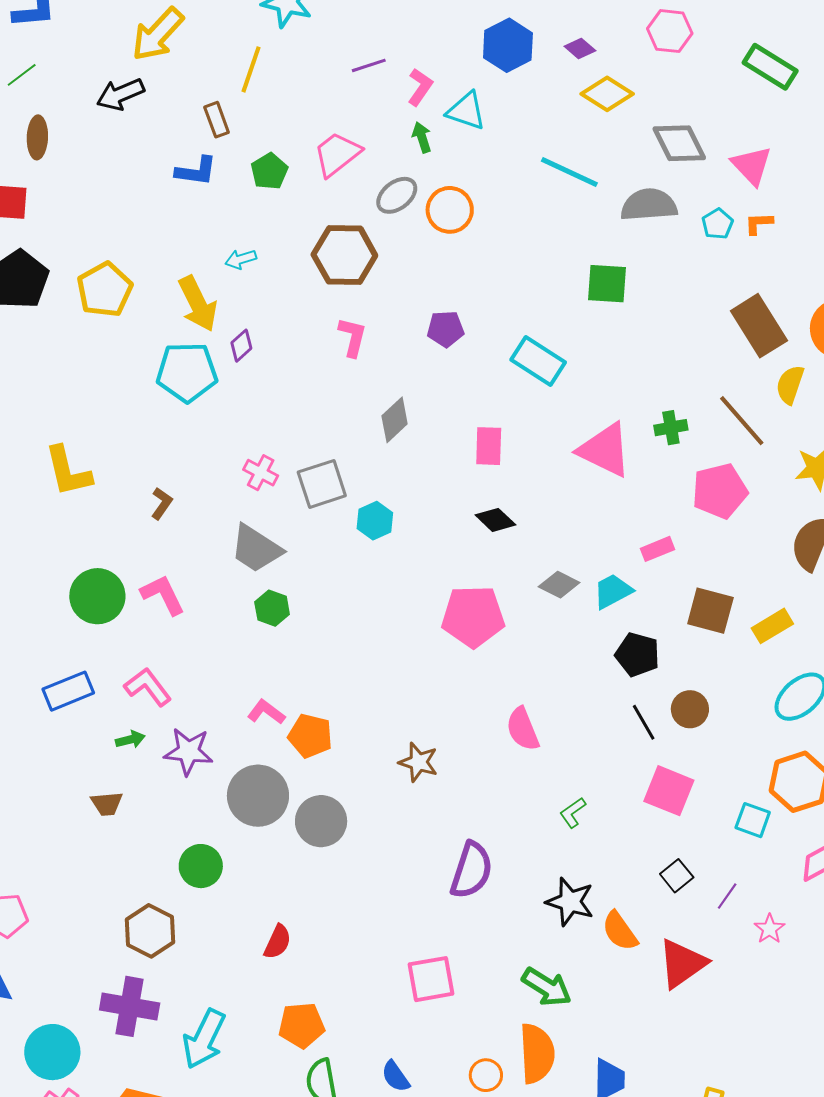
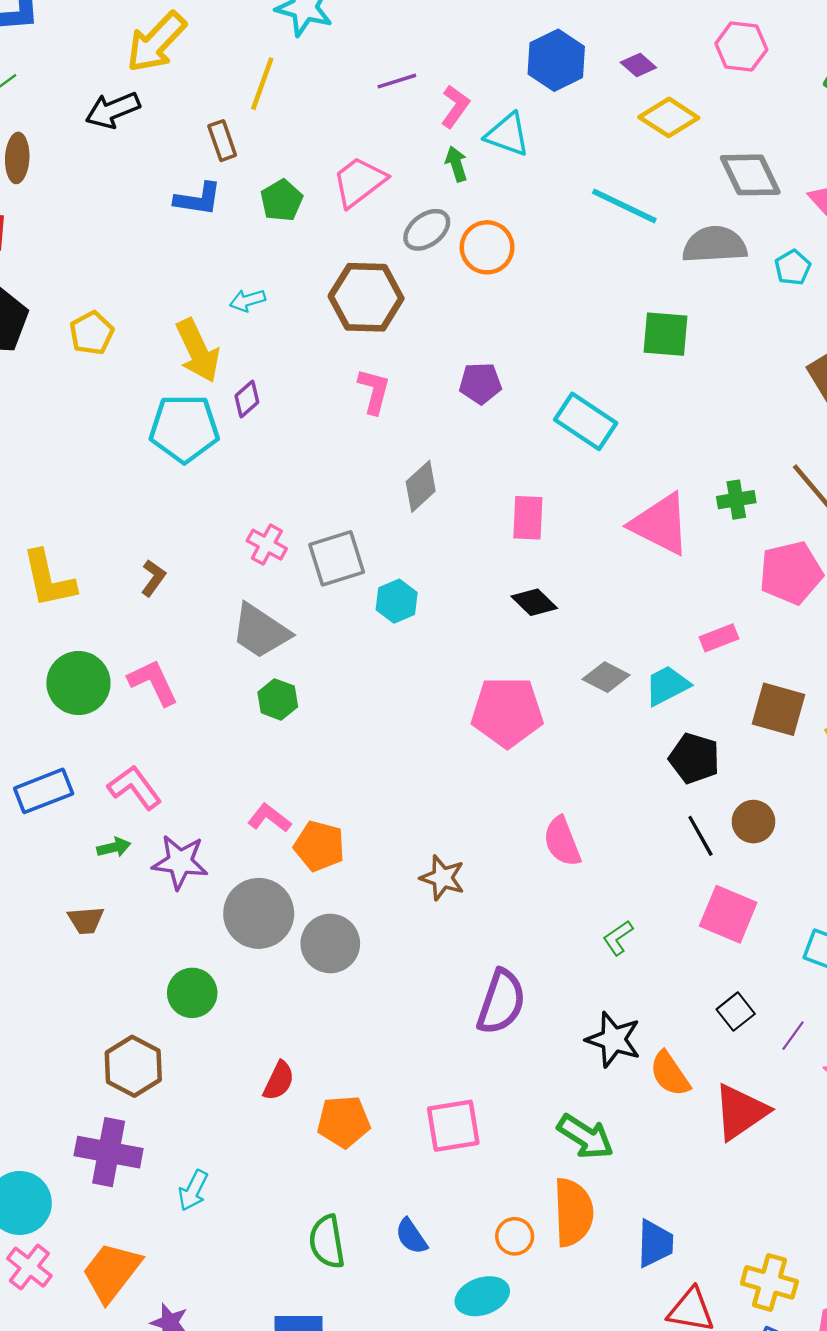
yellow pentagon: (105, 290) -> (92, 333), size x0.7
yellow L-shape: (68, 471) -> (49, 579), moved
orange pentagon: (302, 1025) -> (344, 1122), moved
cyan arrow: (204, 1039) -> (193, 1190), size x0.6

